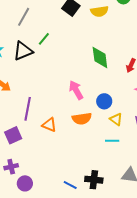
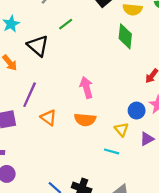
black triangle: (23, 51) -> (38, 46), moved, turned 50
green diamond: (100, 58) -> (125, 36), moved
blue circle: (104, 101) -> (137, 111), moved

